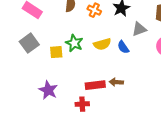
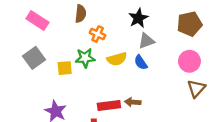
orange cross: (94, 10) -> (98, 34), moved
gray triangle: (139, 29) -> (146, 41), moved
green star: (74, 43) -> (85, 58), turned -30

